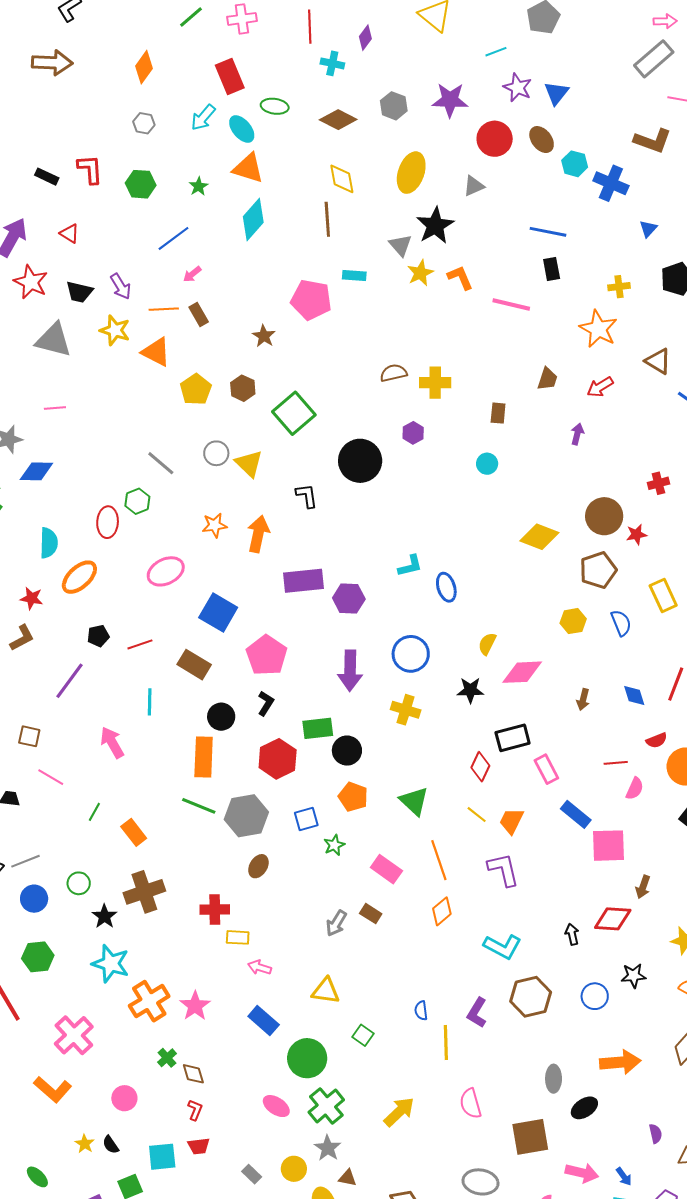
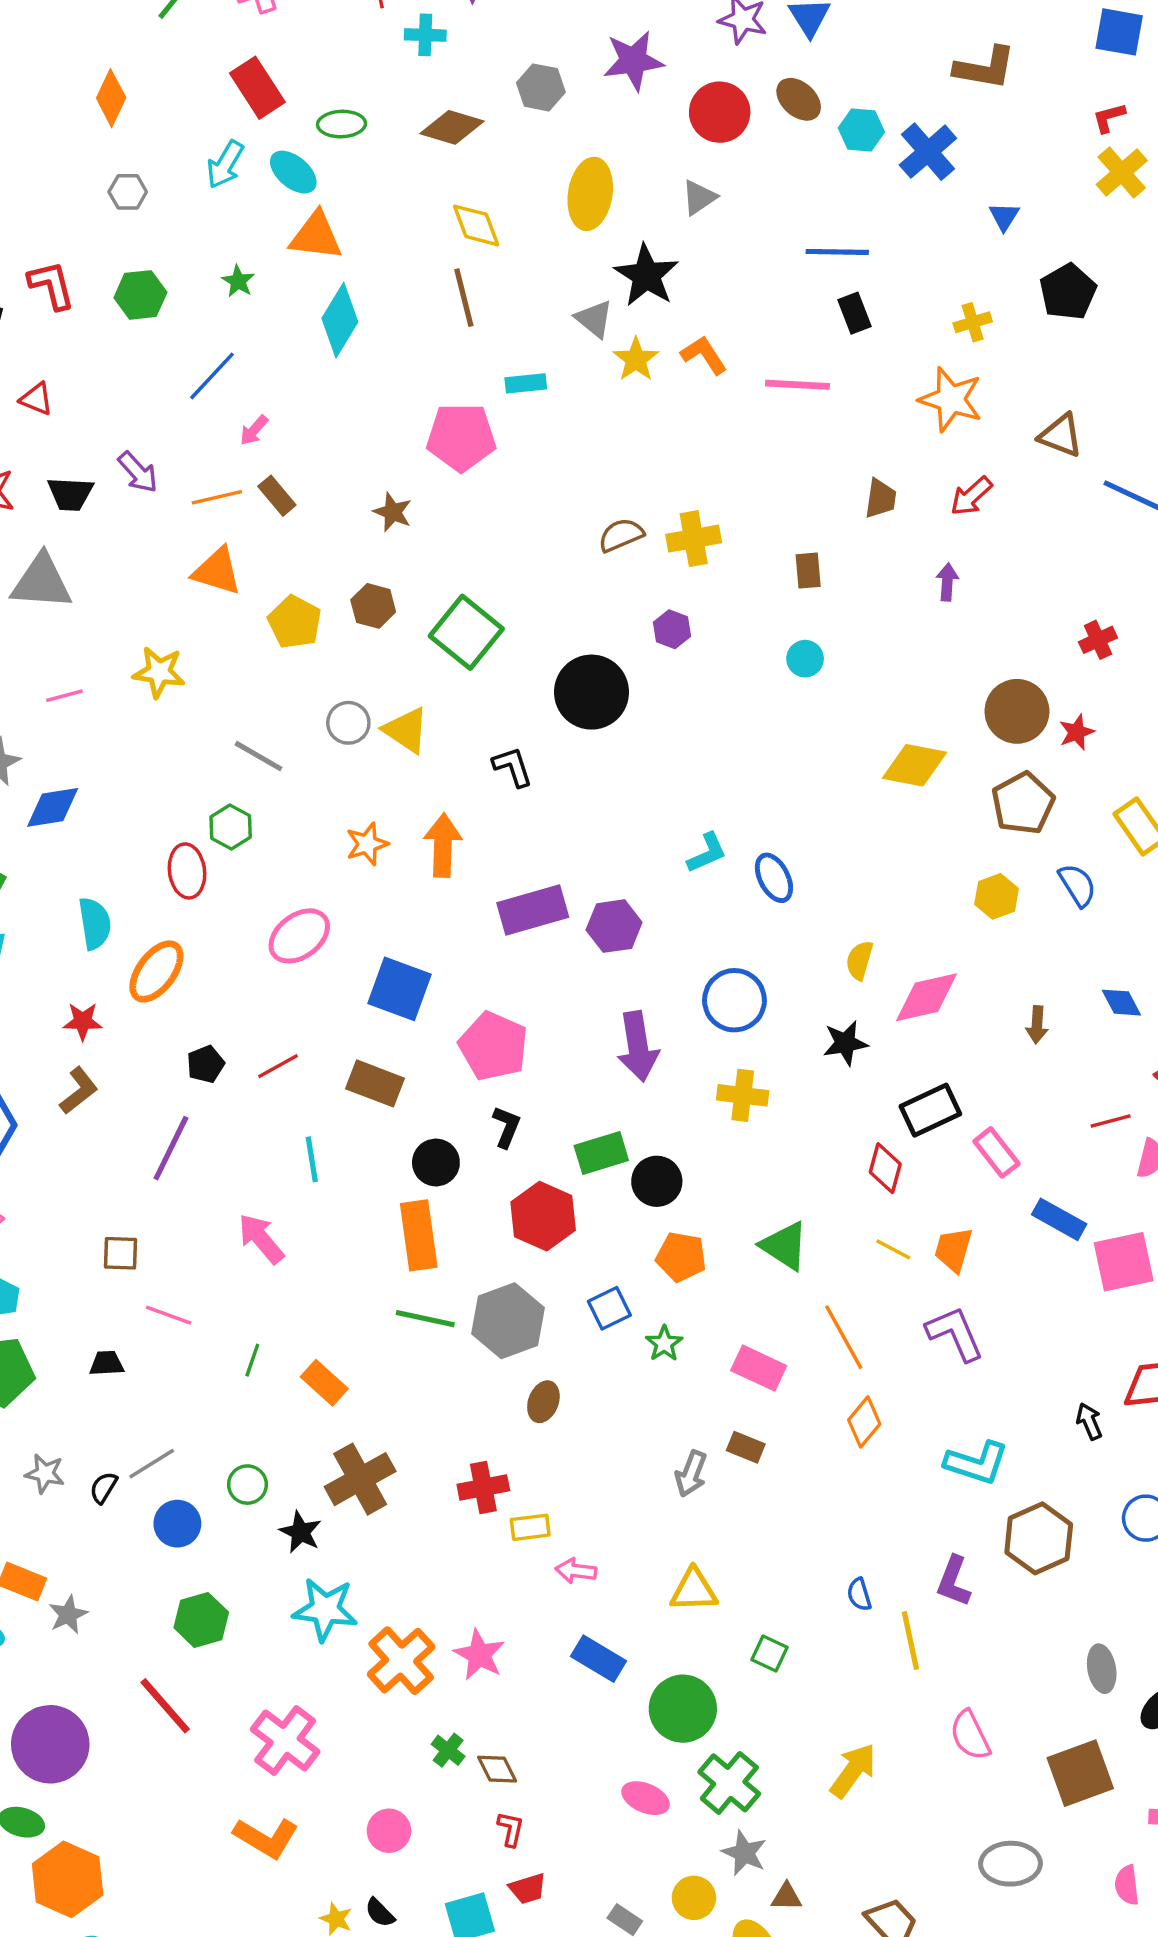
blue cross: (611, 183) -> (928, 152), turned 36
yellow star: (115, 330) -> (159, 672), moved

